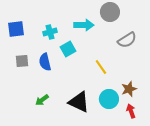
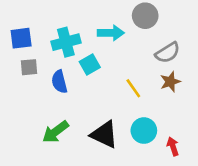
cyan cross: (50, 32) -> (66, 42), size x1.5
gray square: (22, 61) -> (29, 67), moved
brown star: (129, 89) -> (170, 82), moved
green arrow: (42, 100) -> (55, 132), size x1.5

